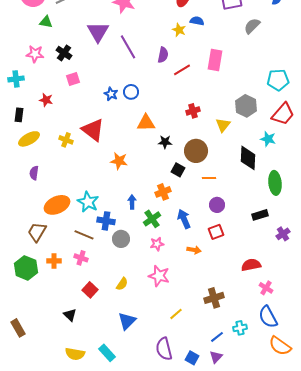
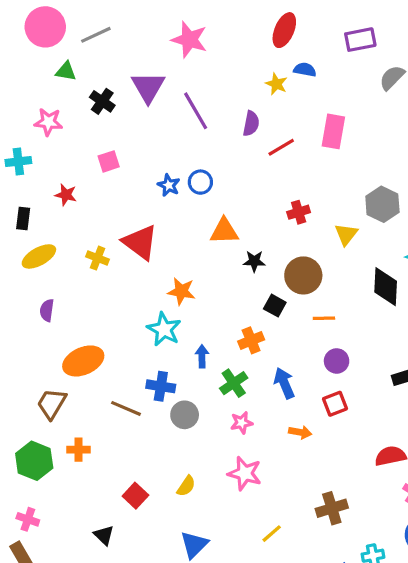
black cross: (64, 53) -> (102, 101), moved
cyan star: (88, 202) -> (164, 329), moved
pink cross: (81, 258) -> (28, 519), moved

